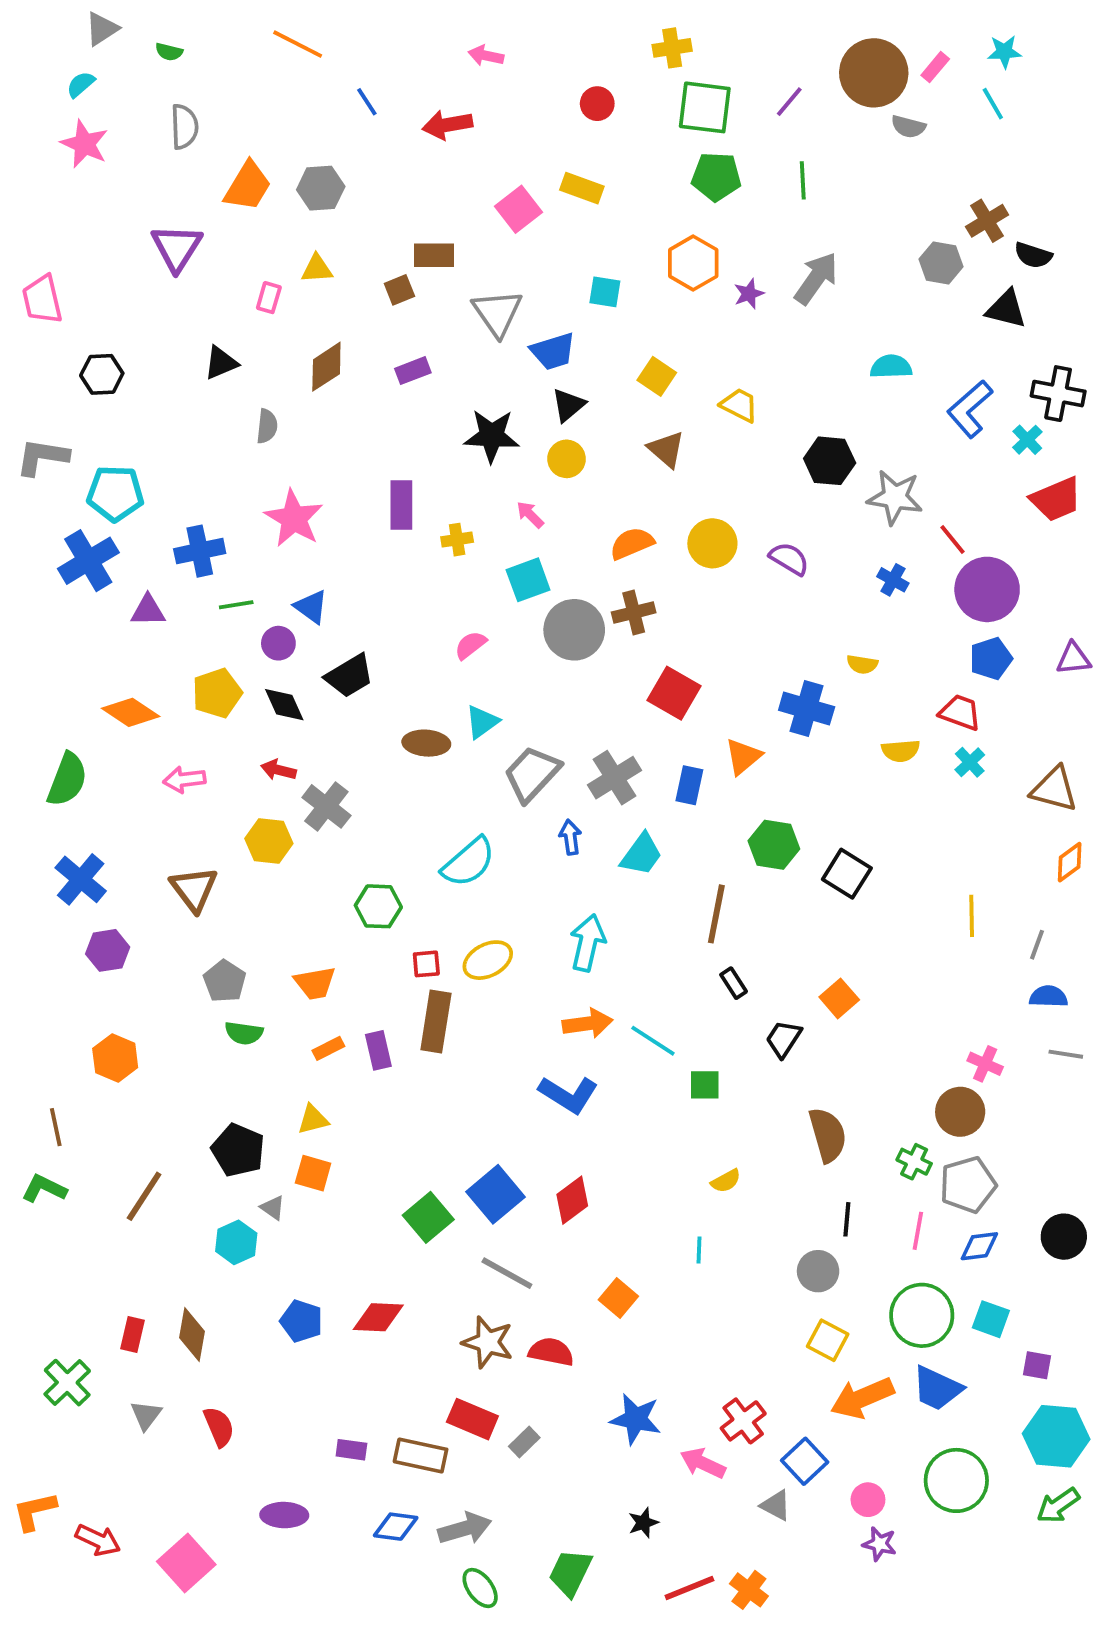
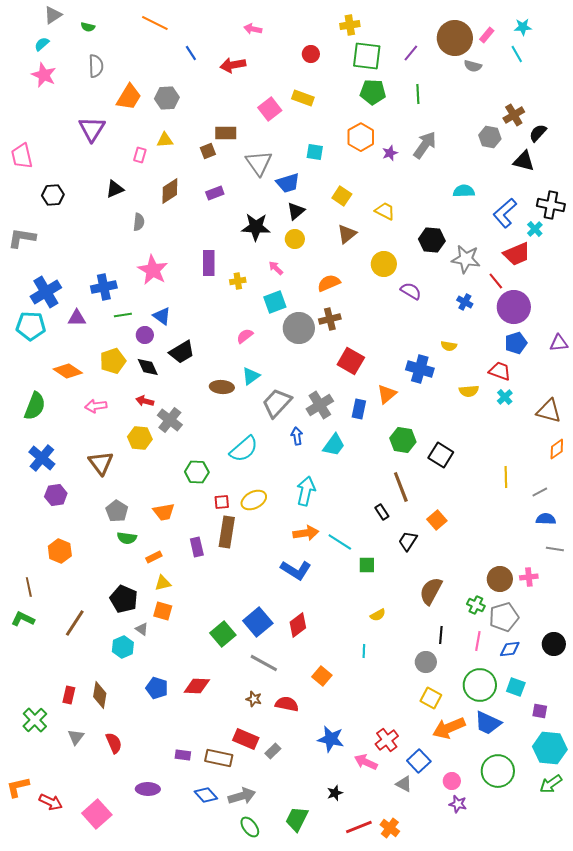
black semicircle: (1033, 255) -> (538, 133), turned 114
brown triangle: (666, 449) -> (347, 234), turned 40
cyan pentagon: (115, 493) -> (31, 326), moved
red trapezoid: (1056, 499) -> (517, 254), moved
yellow circle: (712, 543) -> (384, 264), moved
brown line: (716, 914) -> (401, 487), moved, turned -32
gray line: (1037, 945) -> (540, 492), turned 42
orange rectangle: (328, 1048) -> (154, 557), moved
pink cross: (985, 1064) -> (529, 577), moved, turned -30
brown semicircle: (828, 1135) -> (431, 591), turned -136
brown star: (488, 1342) -> (254, 699), size x0.6
blue diamond: (396, 1527) -> (206, 795), turned 40

